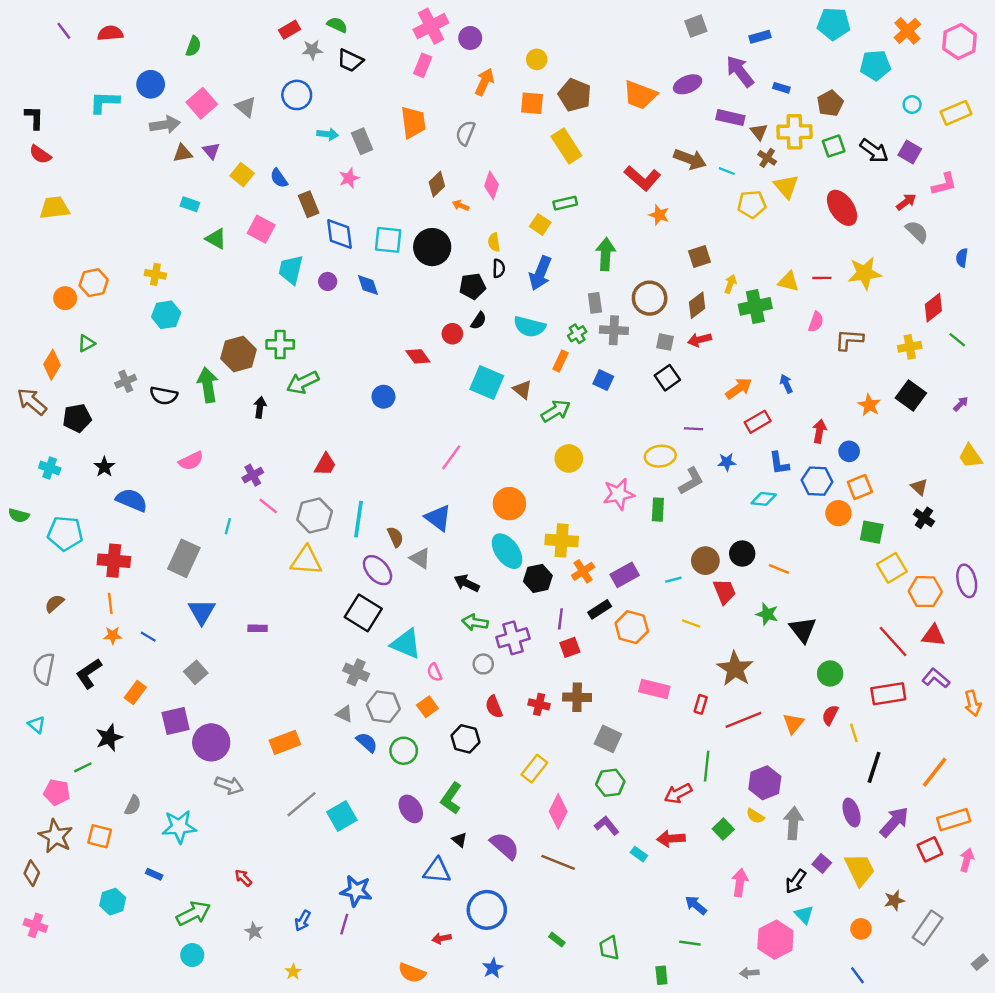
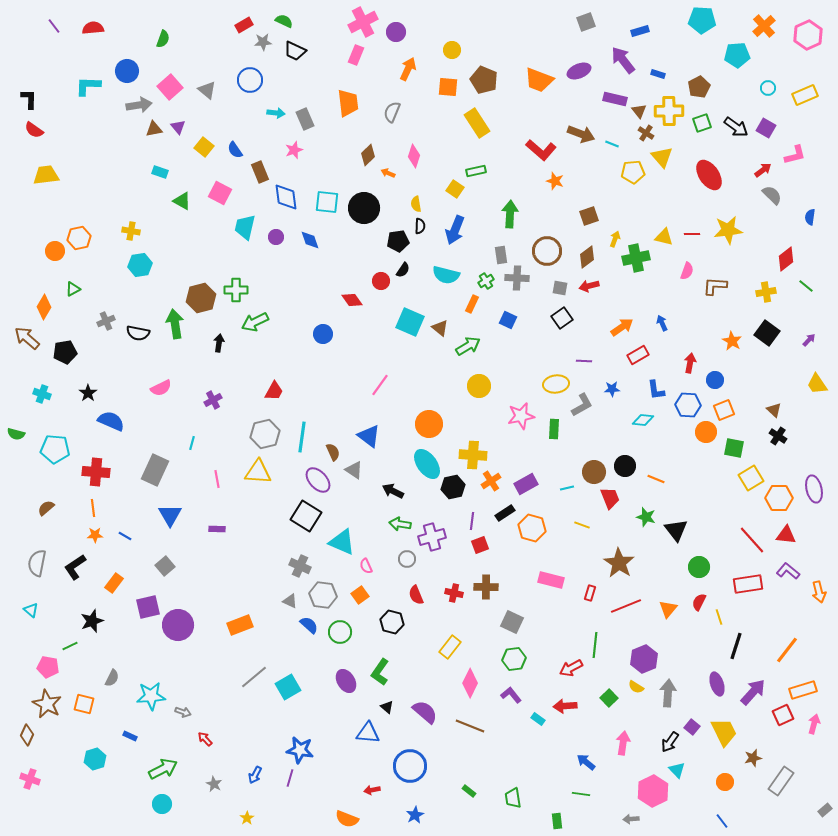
pink line: (268, 506) -> (217, 479), moved, turned 42
gray arrow: (229, 785) -> (183, 712), moved, size x0.7

